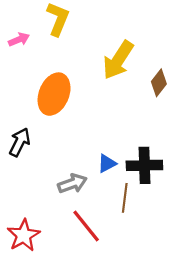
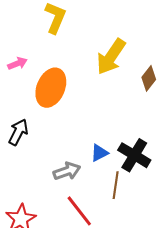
pink arrow: (19, 40) -> (18, 63), moved
black cross: (144, 165) -> (134, 155), turned 32

